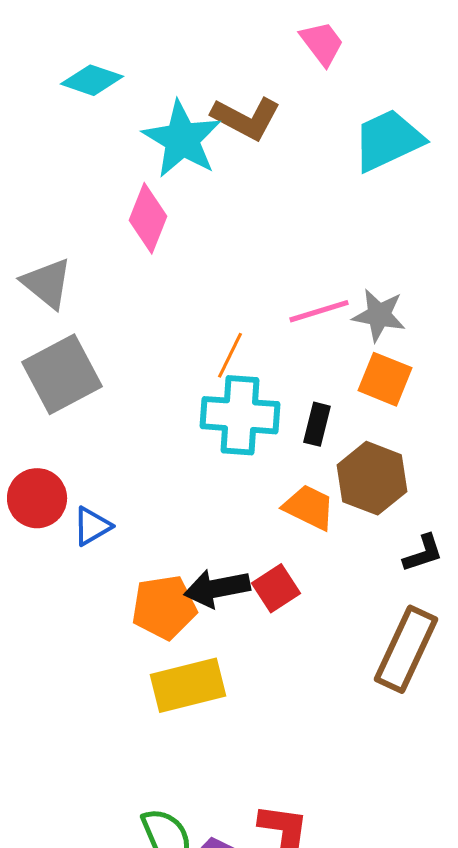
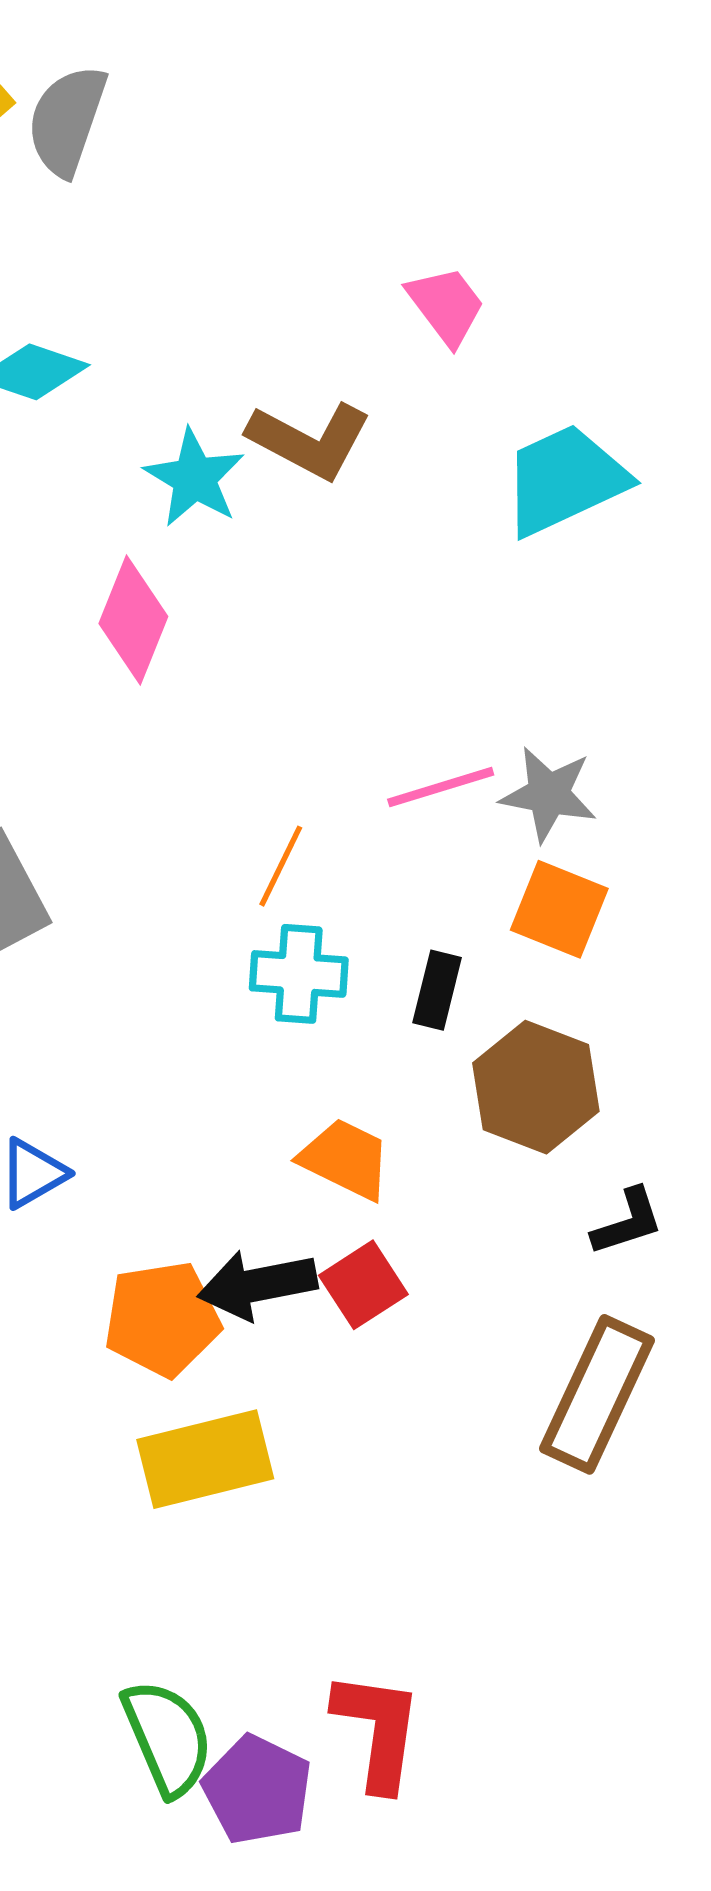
cyan star: (182, 139) -> (194, 478), size x0.7
cyan cross: (240, 415) -> (299, 974), size x0.7
orange trapezoid: (309, 507) -> (345, 1159), moved

